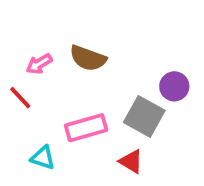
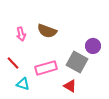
pink arrow: (39, 64) -> (21, 34), turned -72
red line: (20, 98) -> (13, 63), moved

